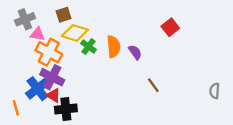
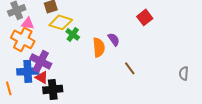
orange semicircle: (114, 47) -> (99, 47), moved
orange cross: (49, 52) -> (23, 39), moved
blue cross: (37, 89) -> (28, 71), turned 35

